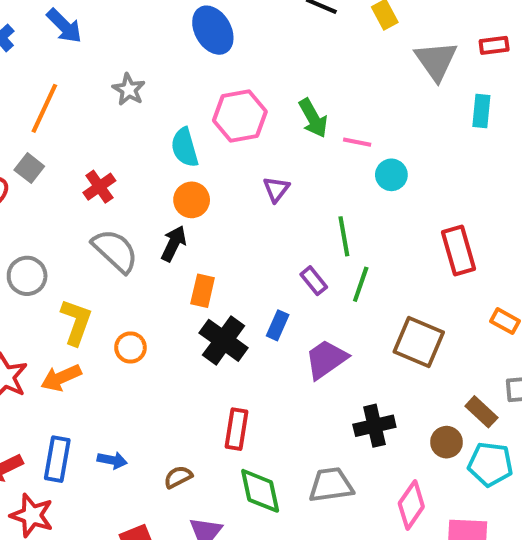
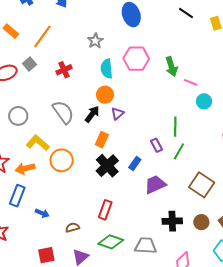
gray star: (129, 90) -> (95, 41), moved
red cross: (99, 187) -> (64, 70), moved
purple triangle: (276, 189) -> (118, 114), moved
yellow L-shape: (76, 322) -> (38, 143), turned -80
orange circle: (130, 347) -> (62, 160), size x1.5
brown circle: (446, 442) -> (201, 222), moved
blue rectangle: (57, 459) -> (17, 196), moved
green diamond: (260, 491) -> (111, 242), turned -70

